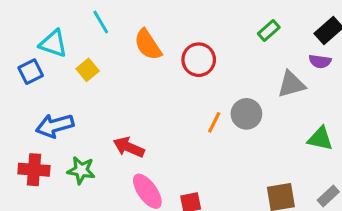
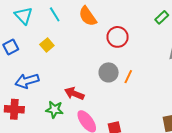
cyan triangle: (53, 44) -> (24, 16), moved, turned 30
orange semicircle: (148, 45) -> (88, 16), moved
gray circle: (246, 114) -> (109, 72), moved
green star: (81, 170) -> (54, 110), moved

